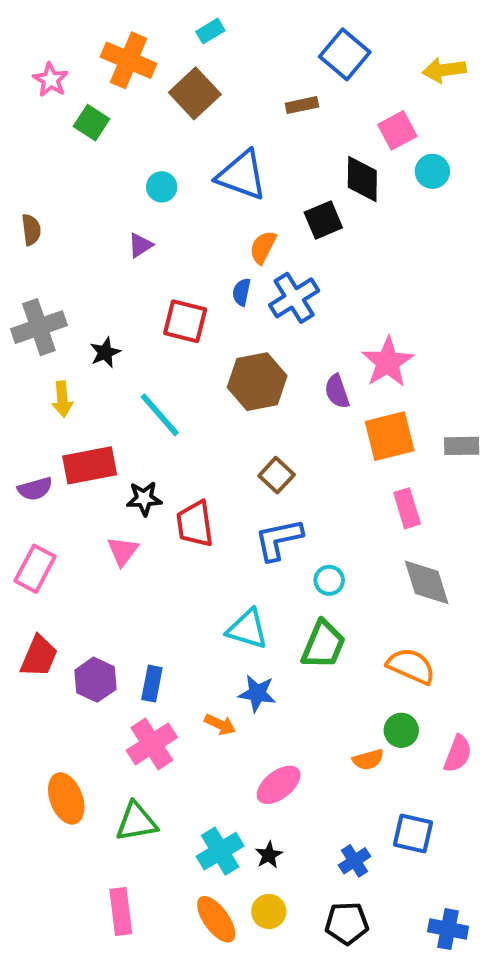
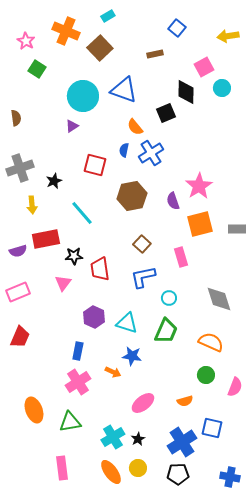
blue square: (345, 54) -> (177, 28), size x0.7
green square: (92, 123) -> (37, 69), moved
cyan circle: (162, 187) -> (83, 96), size x2.0
orange semicircle: (263, 247) -> (135, 127), turned -66
pink rectangle: (407, 508) -> (181, 257), moved
pink rectangle: (35, 569) -> (18, 292), turned 40
purple hexagon: (95, 680) -> (94, 317), moved
orange semicircle: (368, 760) -> (185, 401), moved
blue cross: (355, 861) -> (182, 442), size x1.8

